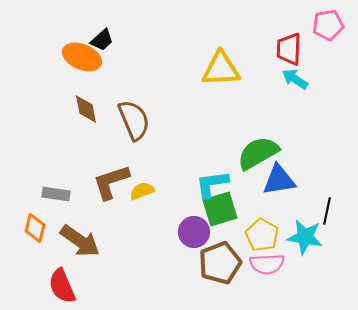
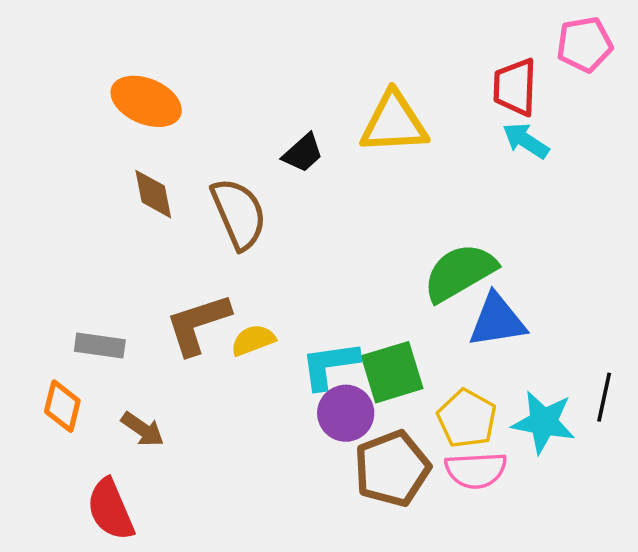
black trapezoid: (102, 40) -> (303, 153), moved
cyan L-shape: (212, 184) -> (330, 365), moved
black line: (327, 211) -> (604, 397), moved
brown arrow: (80, 241) -> (143, 429), size x0.6

